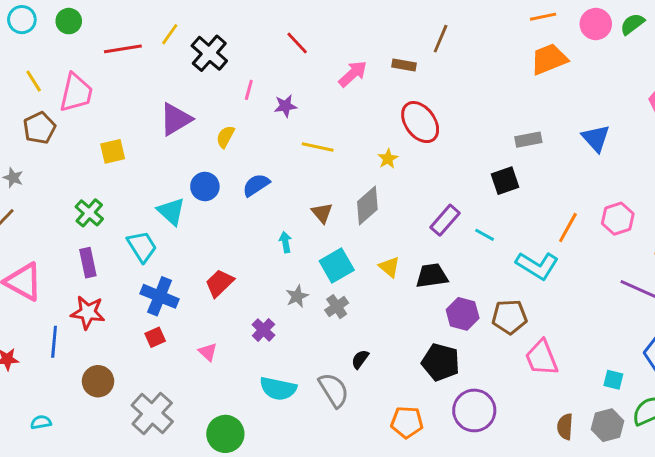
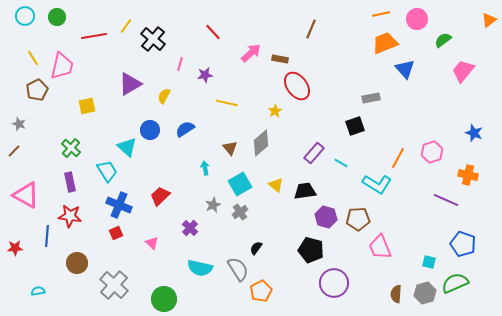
green semicircle: (632, 24) -> (443, 40), moved
brown rectangle: (404, 65) -> (280, 59), moved
blue triangle: (596, 138) -> (405, 69), moved
orange pentagon: (407, 422) -> (261, 291), moved, turned -30

